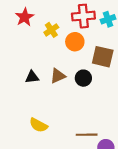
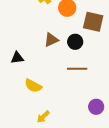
black triangle: (32, 77) -> (17, 58), moved
brown line: (87, 135) -> (77, 69), moved

